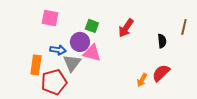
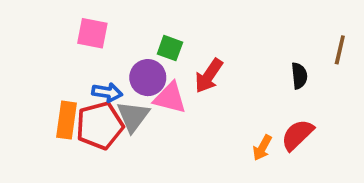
red arrow: (126, 28) -> (209, 76), moved
red pentagon: (54, 82) -> (100, 126), moved

